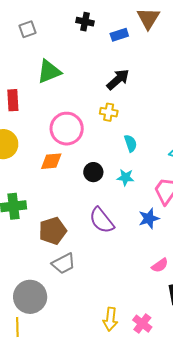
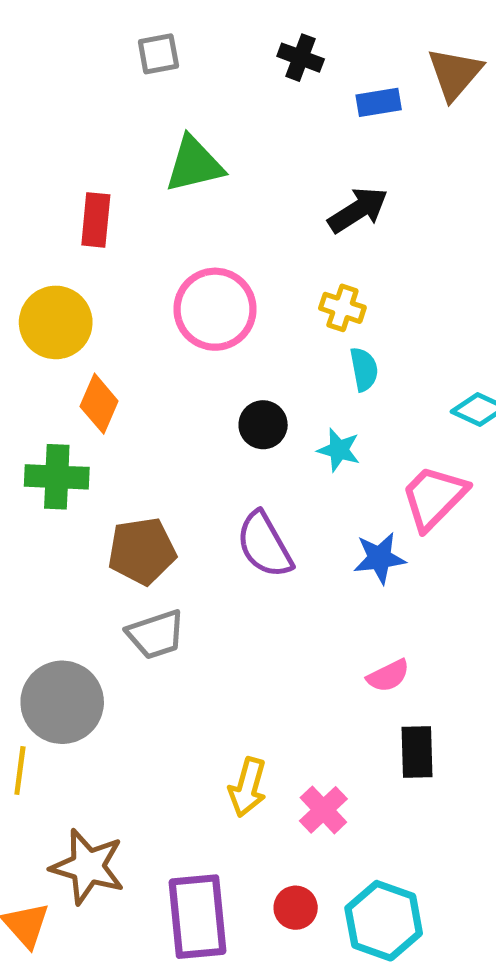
yellow cross: (109, 112) -> (342, 308), moved
orange diamond: (51, 161) -> (99, 404), moved, turned -70

